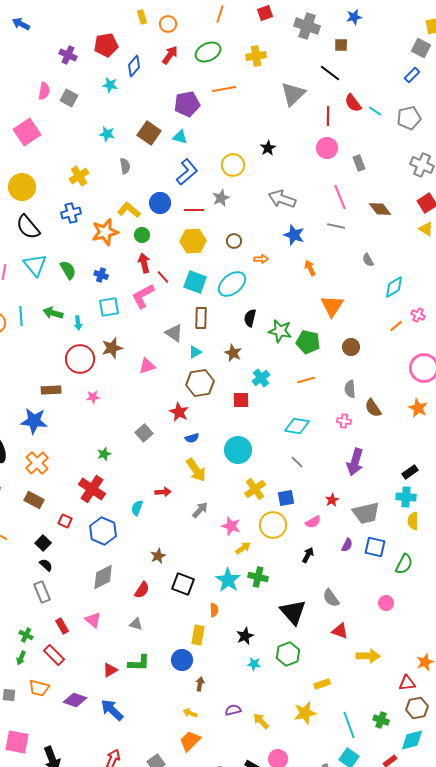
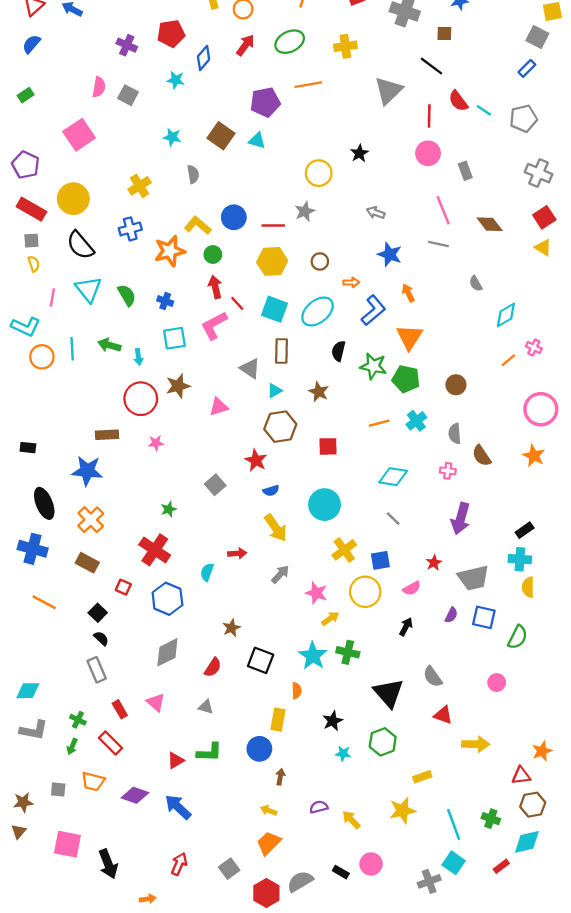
blue L-shape: (187, 172) -> (373, 310), moved
gray arrow: (282, 199) -> (376, 213), size x0.6
orange triangle: (332, 306) -> (409, 337), moved
cyan cross: (261, 378) -> (416, 421), moved
orange line: (306, 380) -> (379, 423), moved

